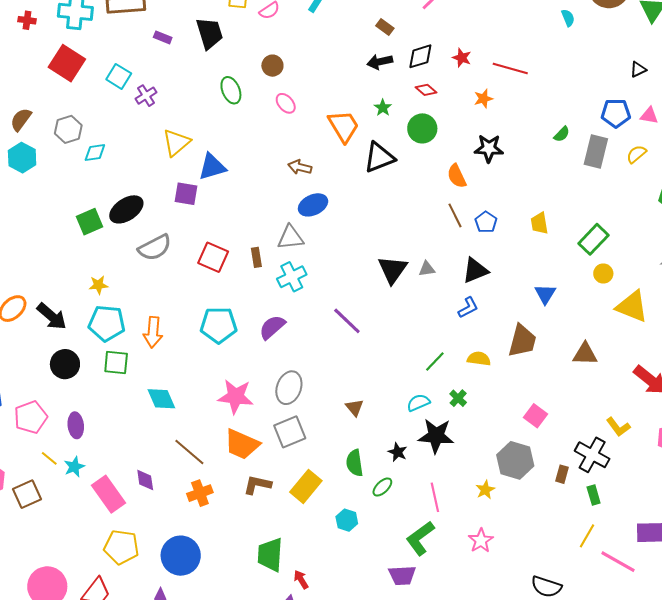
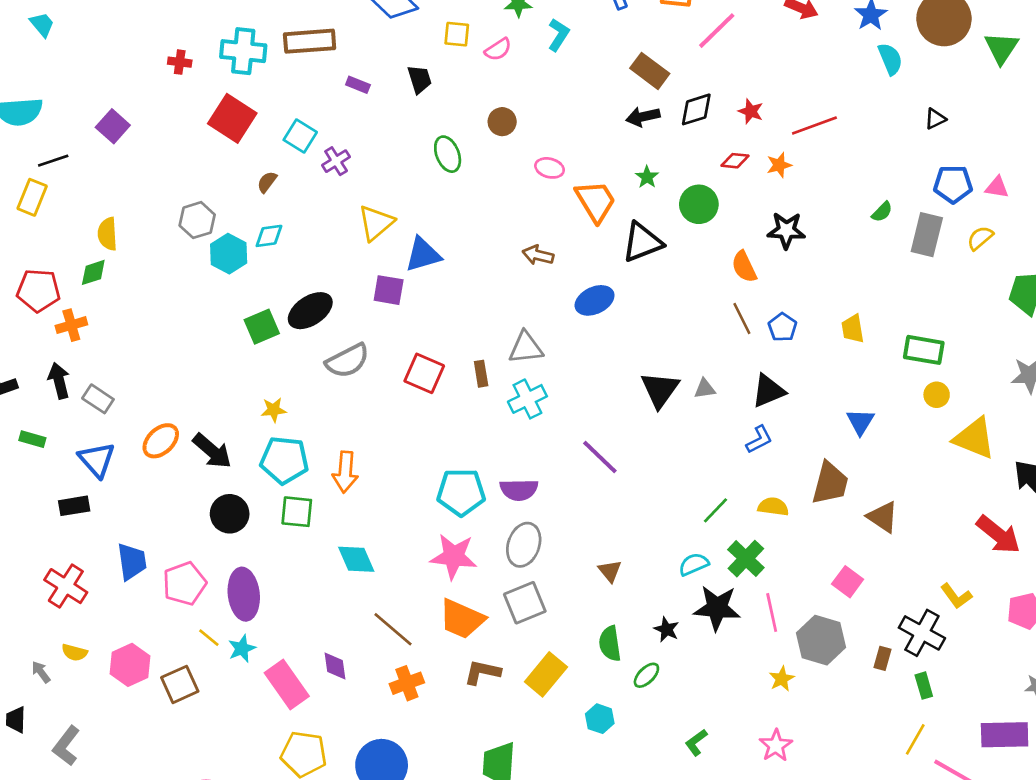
cyan semicircle: (568, 18) -> (890, 59), size x1.4
brown rectangle: (385, 27) -> (650, 71), size x1.6
black trapezoid: (210, 33) -> (419, 79), size x0.7
red line: (510, 68) -> (814, 125), turned -36
black triangle: (638, 69) -> (935, 119), moved
red diamond: (426, 90) -> (735, 161), moved, turned -35
pink ellipse: (286, 103) -> (550, 168), moved, turned -35
brown semicircle: (21, 119) -> (267, 182), moved, size x0.7
gray hexagon: (68, 129) -> (197, 220), moved
cyan hexagon: (22, 158) -> (229, 254), moved
blue ellipse: (313, 205) -> (595, 300), moved
green rectangle: (593, 239) -> (924, 350), turned 56
cyan pentagon: (219, 325) -> (461, 492), moved
purple semicircle: (272, 327) -> (519, 490), moved, turned -140
brown triangle: (585, 354) -> (883, 517), moved, turned 32
green cross: (458, 398) -> (746, 559), size x1.6
purple ellipse: (76, 425) -> (244, 594), size x1.5
pink line: (435, 497) -> (772, 612), moved
green L-shape: (420, 538) -> (696, 742), size x0.6

